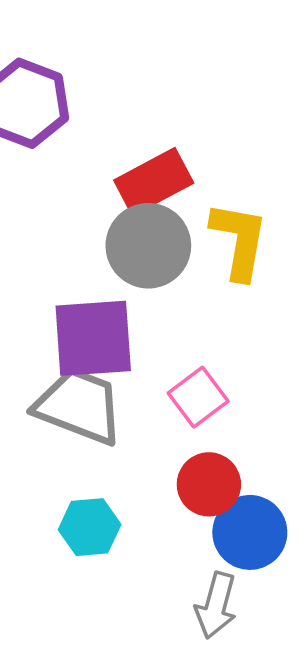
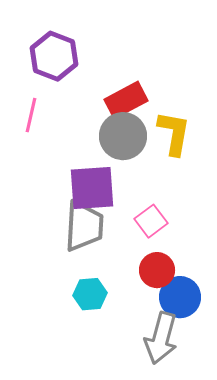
gray trapezoid: (79, 406) -> (84, 226), turned 72
gray arrow: (216, 605) -> (161, 338), size x1.4

